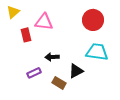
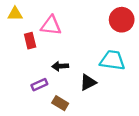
yellow triangle: (13, 12) -> (15, 14), turned 40
red circle: (93, 20) -> (122, 20), moved
brown rectangle: (59, 83) -> (60, 103), moved

